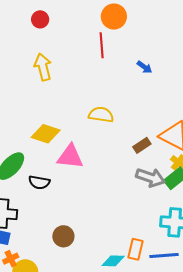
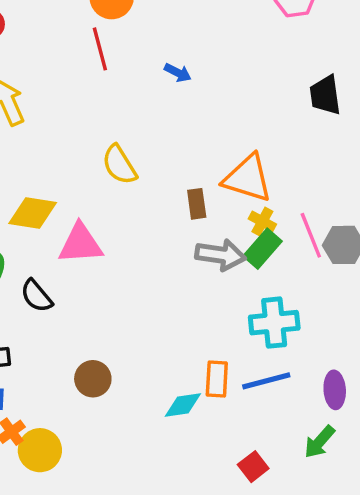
yellow semicircle: (101, 115) -> (119, 165), turned -120
brown rectangle: (142, 145) -> (197, 204), turned -54
black semicircle: (39, 182) -> (36, 296), turned 50

